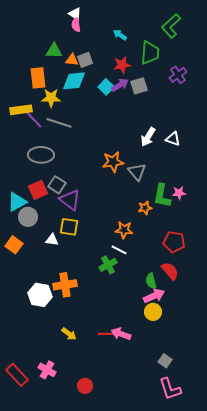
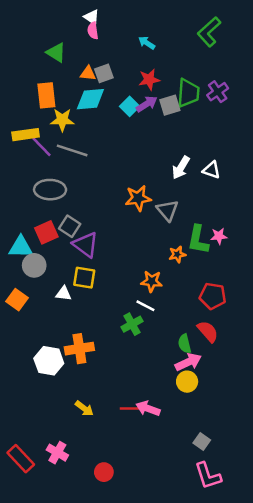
green triangle: (54, 51) -> (56, 53), moved, turned 30
green trapezoid: (150, 53) -> (188, 93), moved
cyan triangle: (17, 202) -> (21, 247), turned 30

